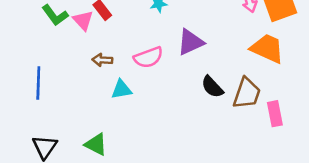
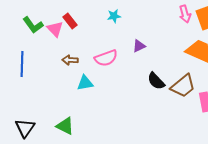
purple triangle: (191, 42) -> (139, 46), size x0.6
blue line: (38, 83) -> (22, 64), moved
brown trapezoid: (247, 93) -> (183, 86), turned 32

